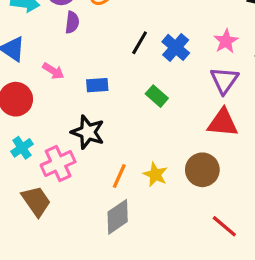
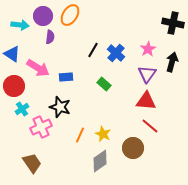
pink arrow: (53, 71) -> (38, 68), size x1.6
cyan cross: (22, 148) -> (22, 109), moved
brown circle: (202, 170) -> (133, 148), moved
brown trapezoid: (36, 201) -> (32, 163), moved
gray diamond: (118, 217) -> (100, 161), moved
red line: (224, 226) -> (150, 126), moved

